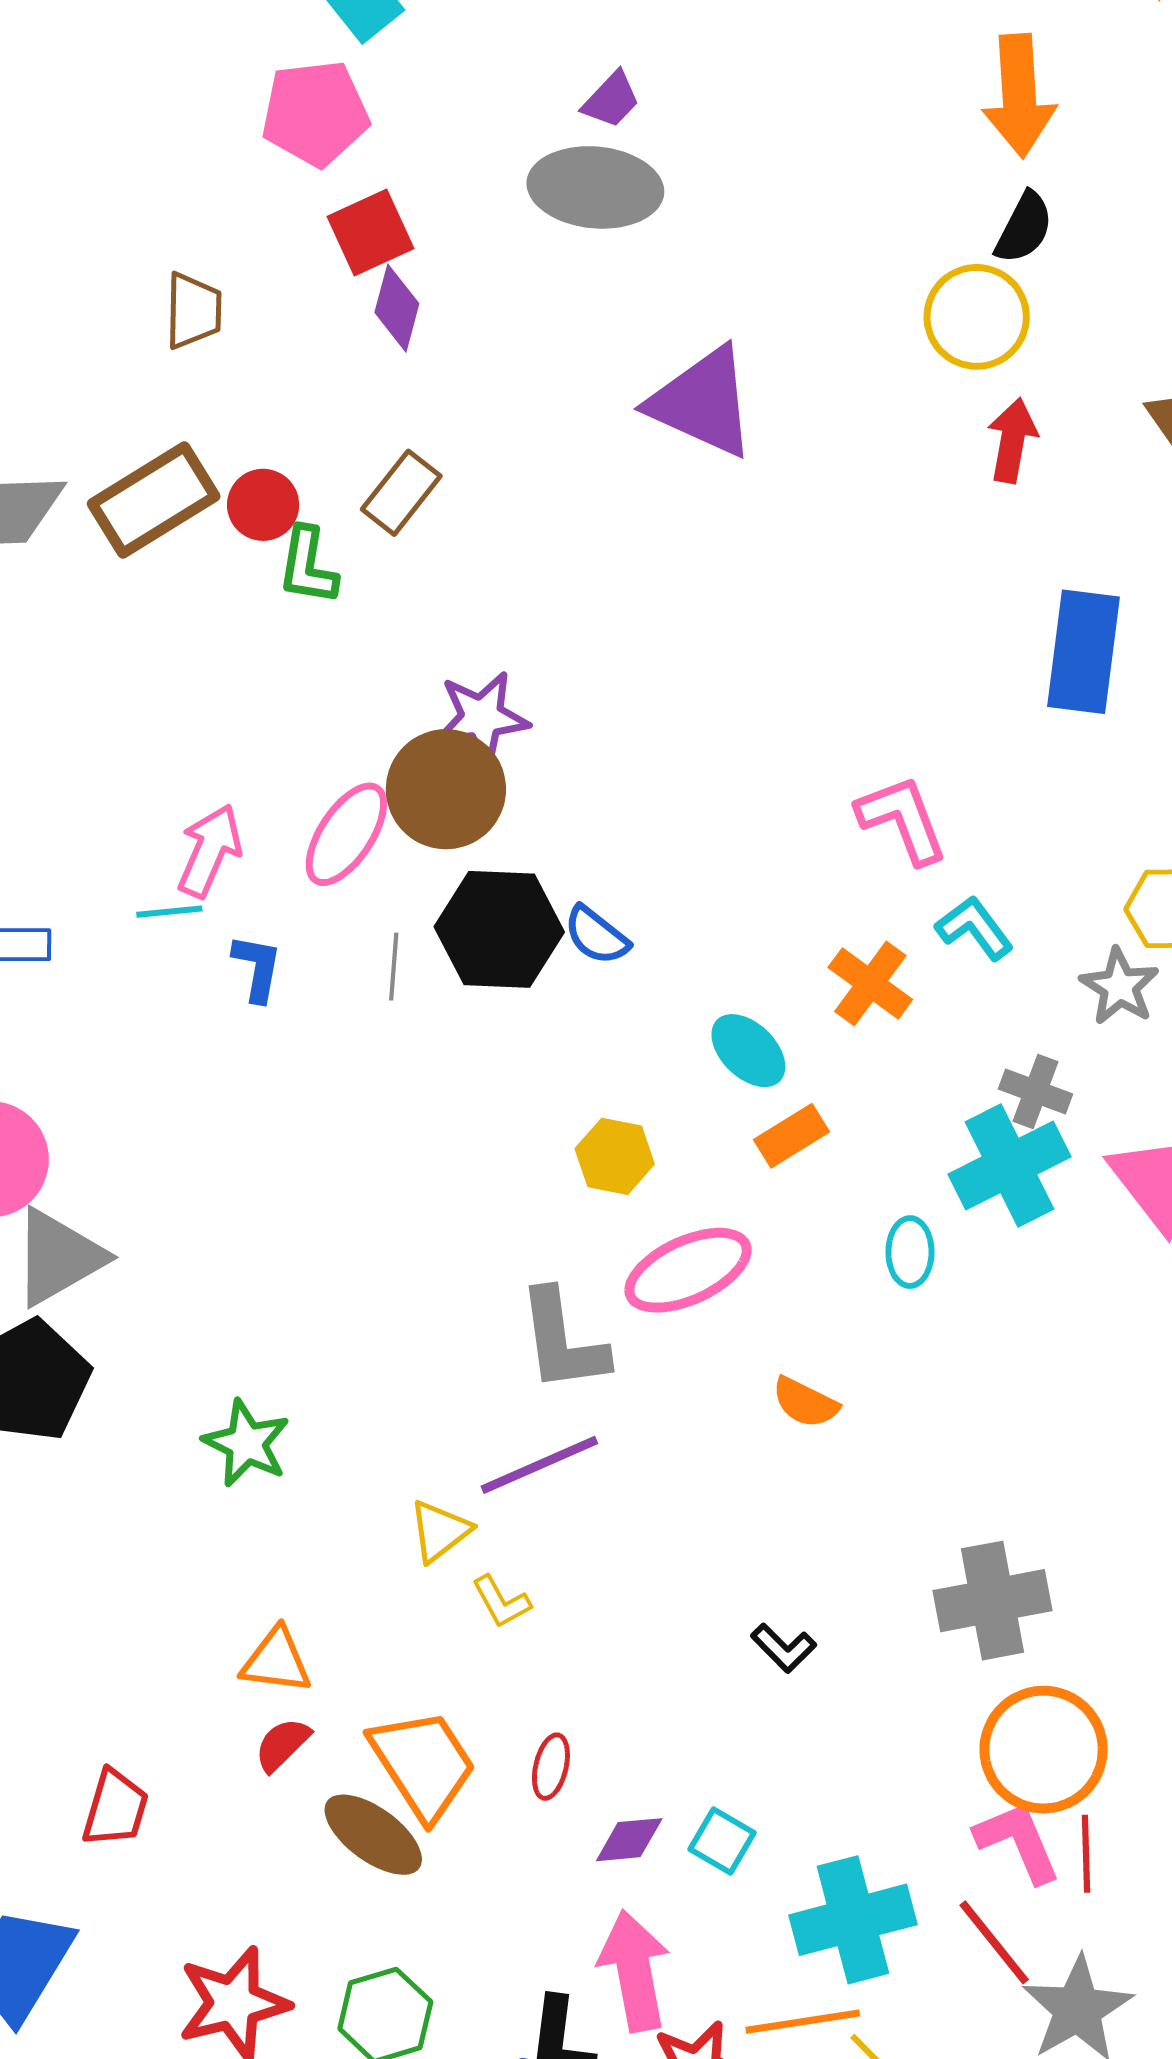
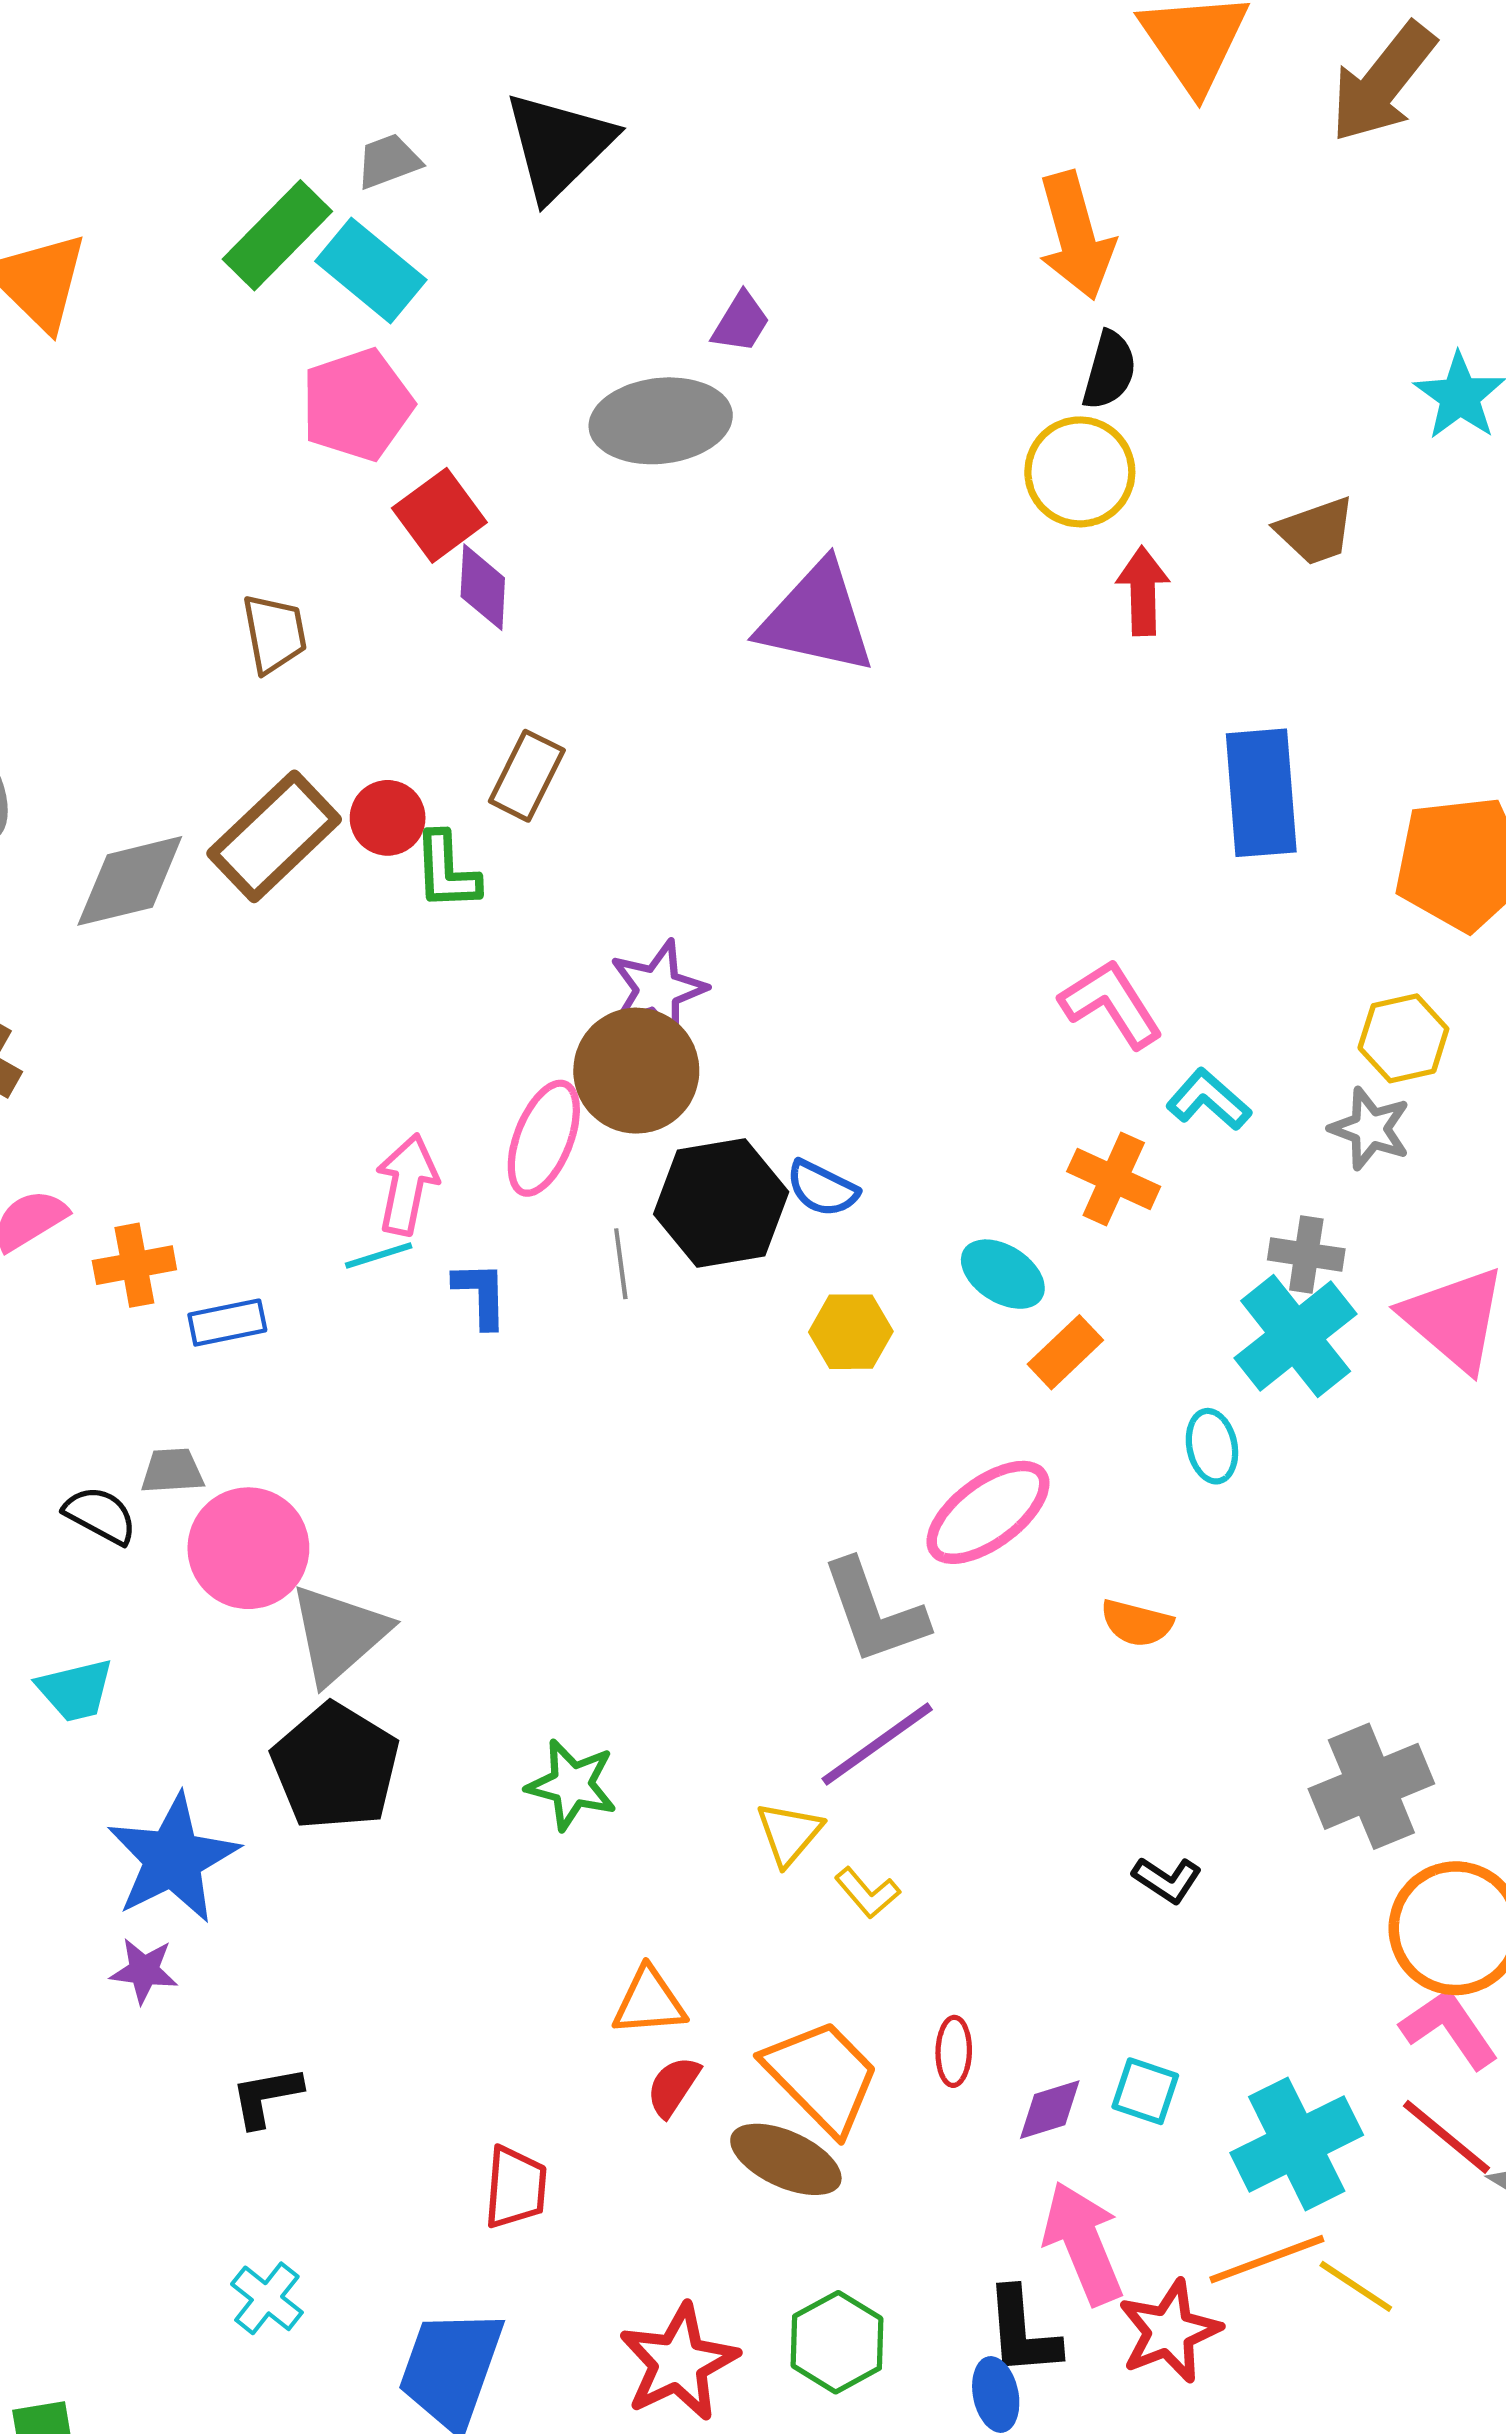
purple trapezoid: (611, 100) -> (741, 322), moved
yellow hexagon: (615, 1156) -> (851, 1332), moved

